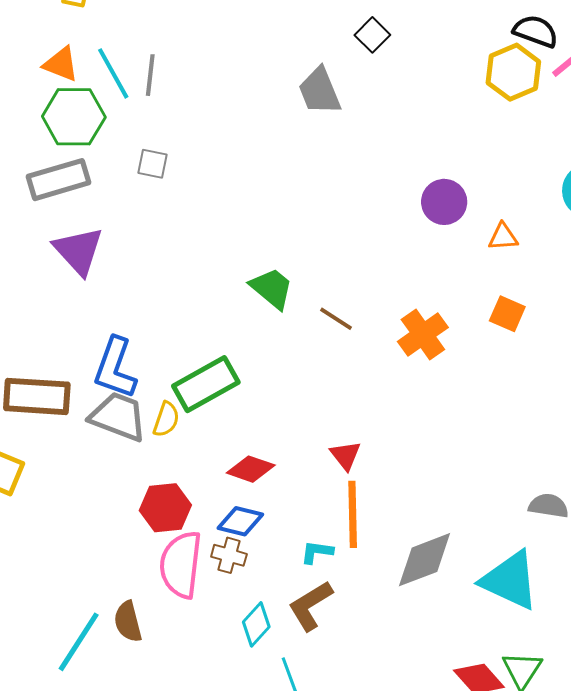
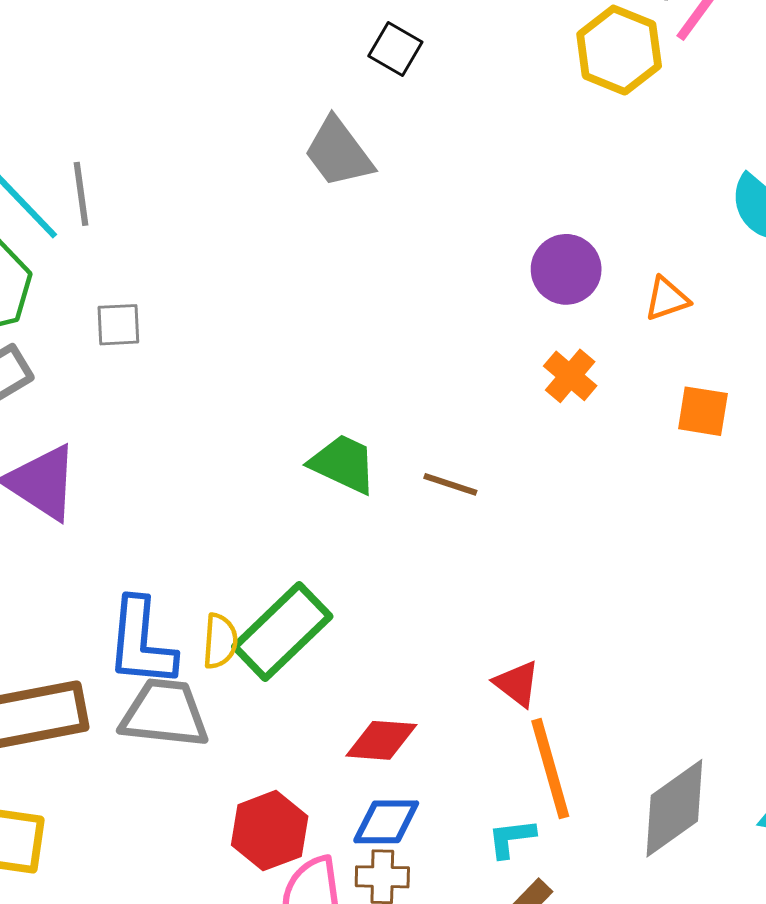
orange cross: (423, 334) -> (570, 376), moved, size x0.7
yellow semicircle: (166, 419) -> (220, 641), moved

